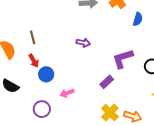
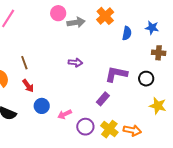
purple L-shape: (123, 59) -> (116, 74), turned 35
blue circle: (46, 74) -> (42, 106), moved
purple circle: (42, 109) -> (85, 127), moved

